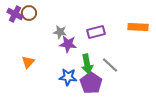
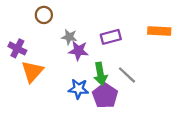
brown circle: (29, 13) -> (44, 15), moved
purple cross: (15, 14) -> (17, 48), moved
orange triangle: (28, 62) -> (32, 72), size x1.5

